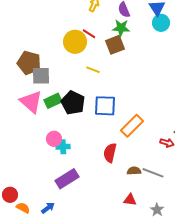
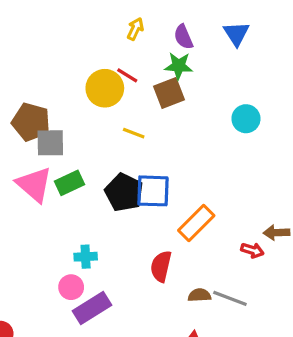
cyan circle: (161, 23) -> (246, 119), moved
black pentagon: (73, 103) -> (124, 192), moved
pink circle: (54, 139) -> (71, 287), moved

